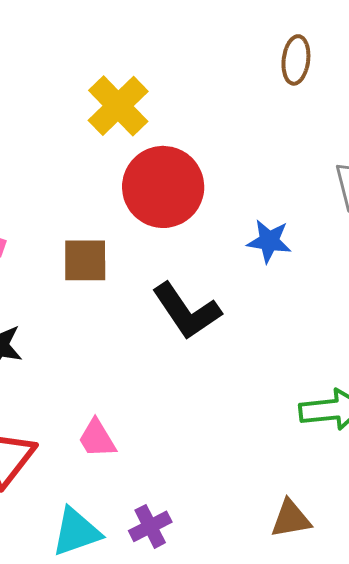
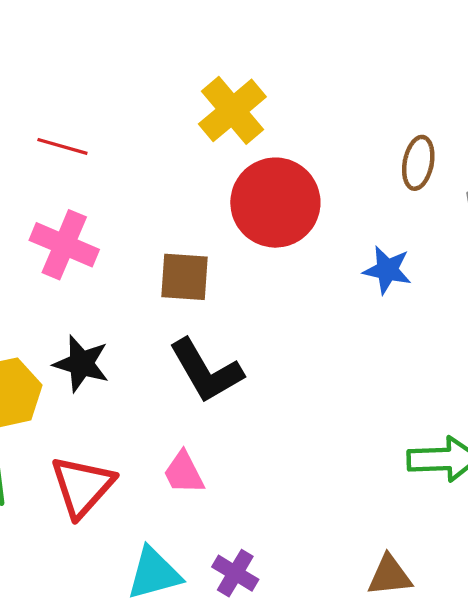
brown ellipse: (296, 60) -> (418, 163), moved
black L-shape: (187, 311) -> (206, 371), moved
purple cross: (150, 526) -> (235, 573), turned -36

